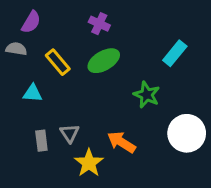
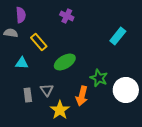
purple semicircle: (31, 22) -> (21, 15), turned -35
green ellipse: (104, 61) -> (65, 62), moved
green star: (147, 95) -> (99, 78), moved
orange arrow: (121, 142) -> (82, 96), turned -108

